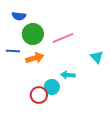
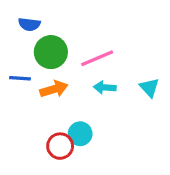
cyan arrow: (68, 75) -> (105, 88), moved

